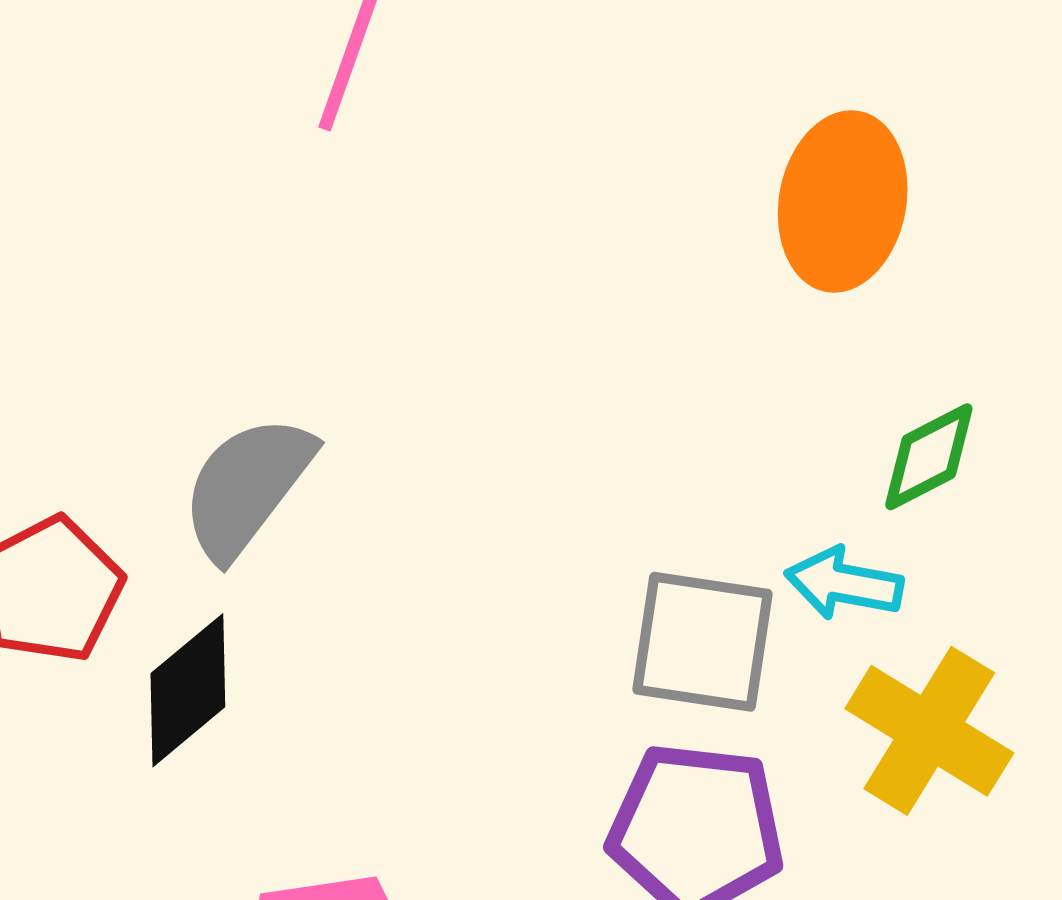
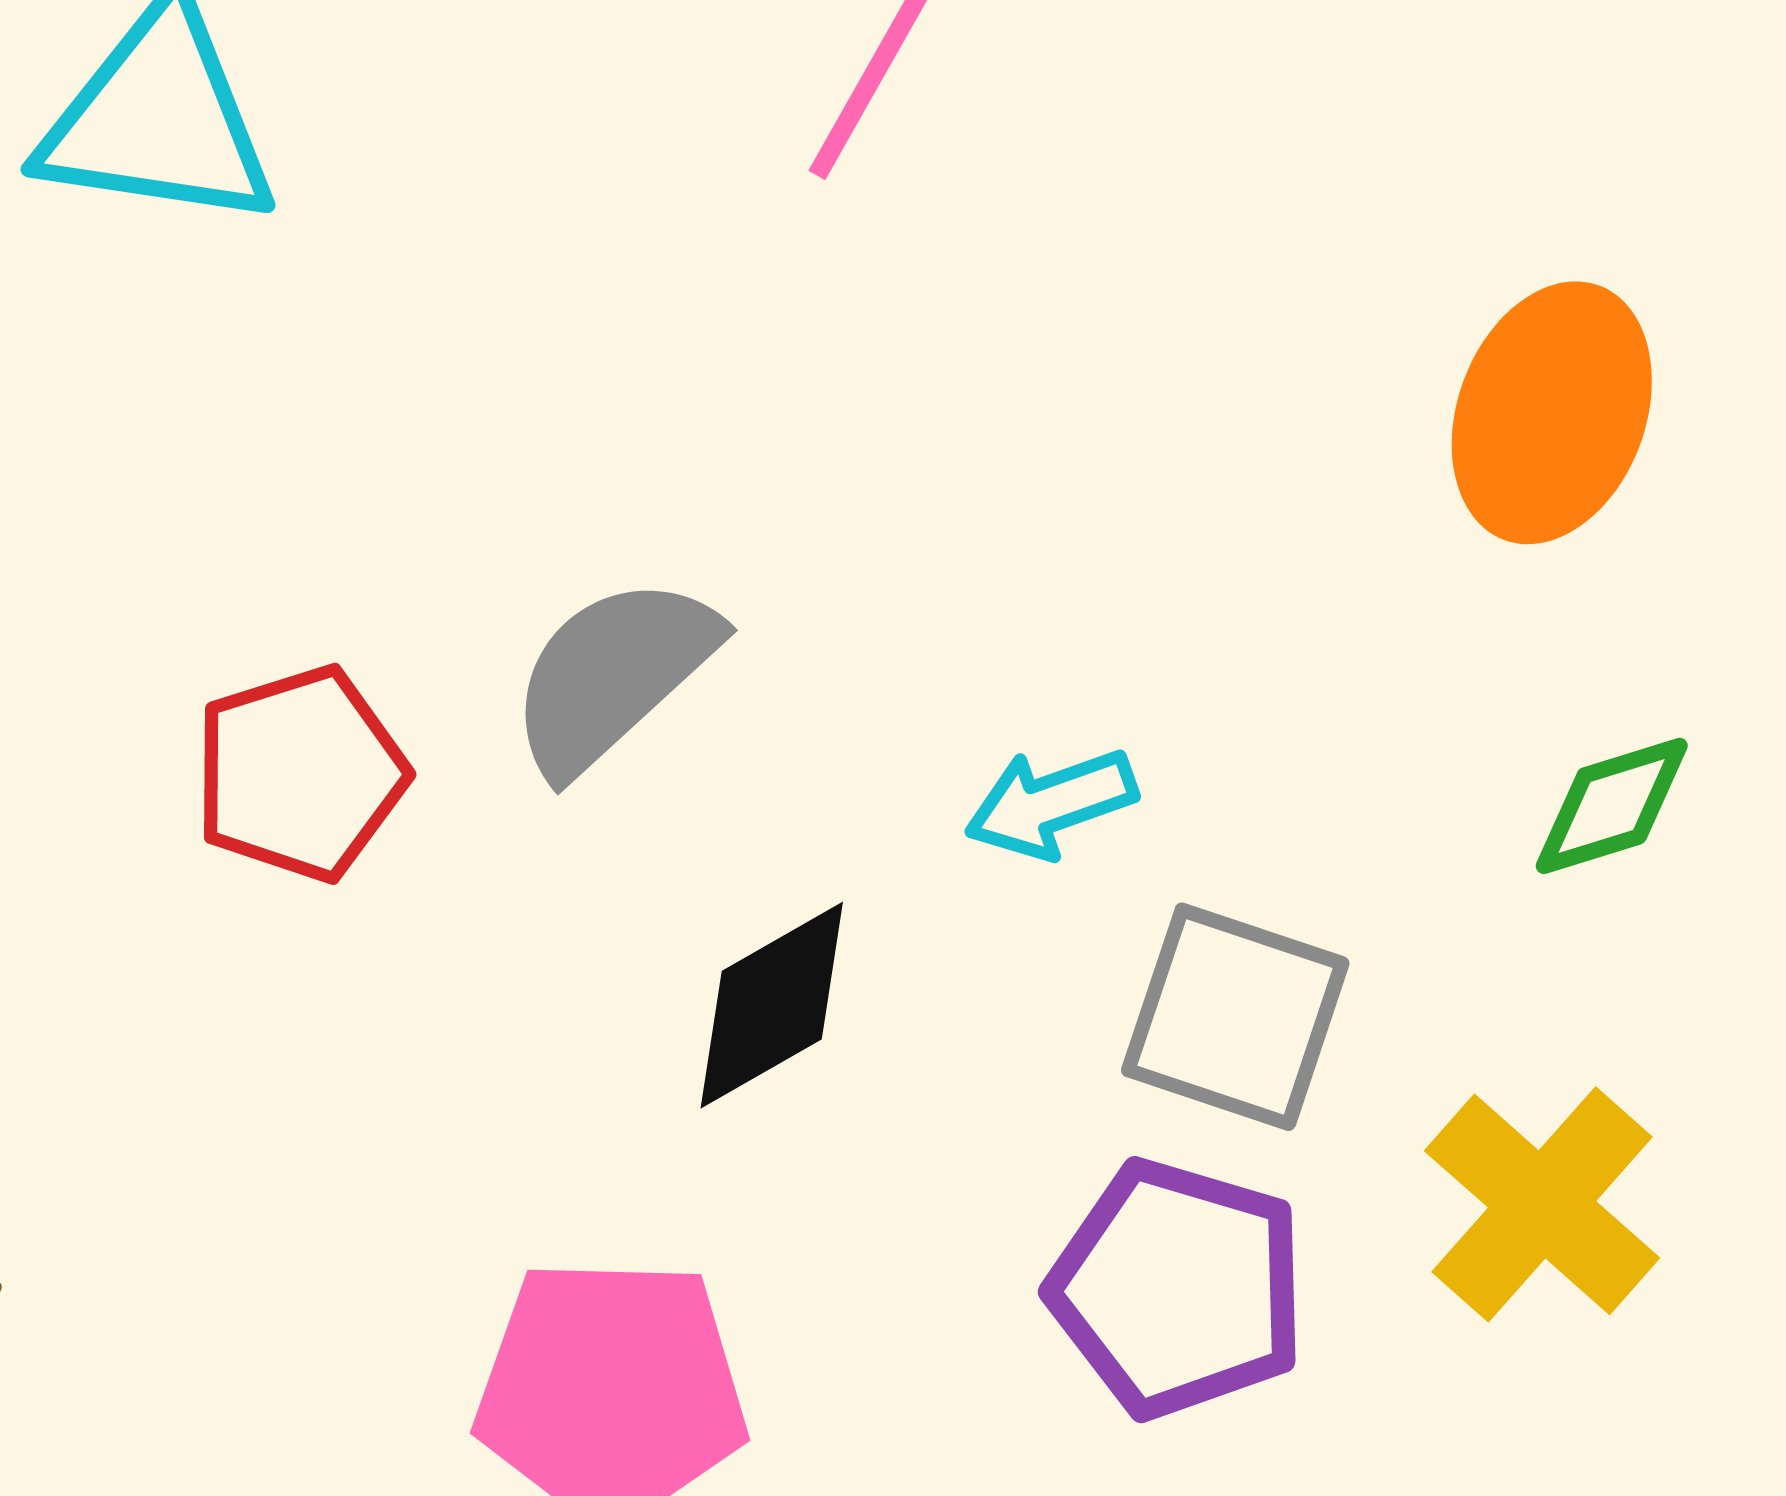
cyan arrow: (844, 583) -> (1051, 803), moved, turned -40
black diamond: (188, 690) -> (772, 1005), moved

